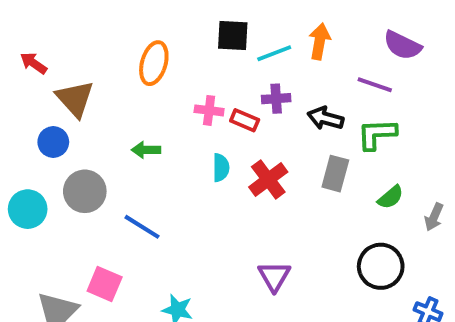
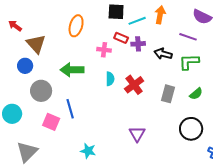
red rectangle: (245, 120) -> (121, 38), moved
green arrow: (146, 150) -> (72, 70), size x1.6
gray rectangle: (335, 174) -> (168, 94), moved
cyan circle: (28, 209) -> (12, 114), moved
blue line: (142, 227) -> (70, 109), turned 42
pink square: (105, 284) -> (51, 122), moved

